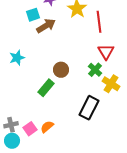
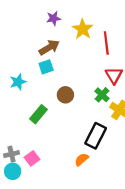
cyan square: (33, 15) -> (46, 67), moved
green rectangle: (46, 88) -> (38, 114), moved
orange semicircle: (47, 127) -> (82, 159), moved

